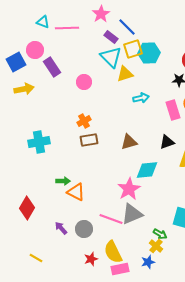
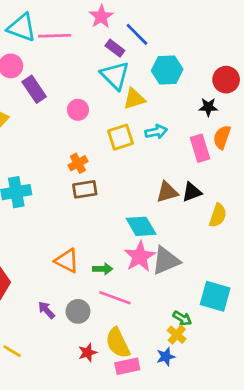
cyan triangle: (43, 22) -> (22, 27), size x1.6
yellow square: (133, 49) -> (120, 137), moved
brown triangle: (129, 142) -> (167, 192), moved
cyan diamond: (147, 170) -> (141, 226), moved, turned 65
green arrow: (63, 181) -> (103, 269), moved
gray triangle: (132, 214) -> (166, 261), moved

